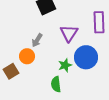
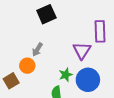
purple triangle: (69, 33) -> (82, 51), moved
blue circle: (86, 57) -> (88, 80), moved

